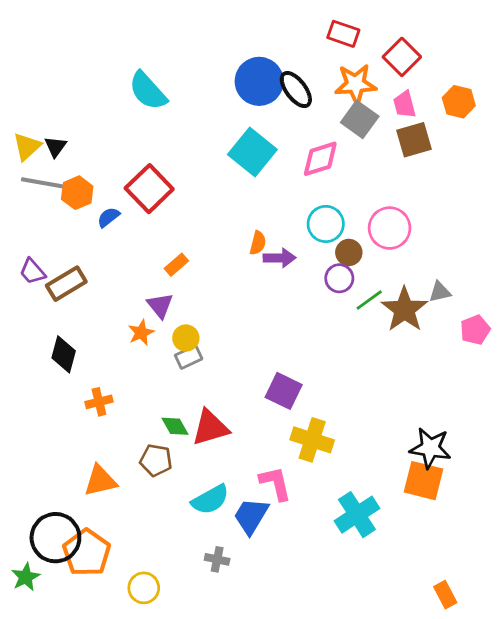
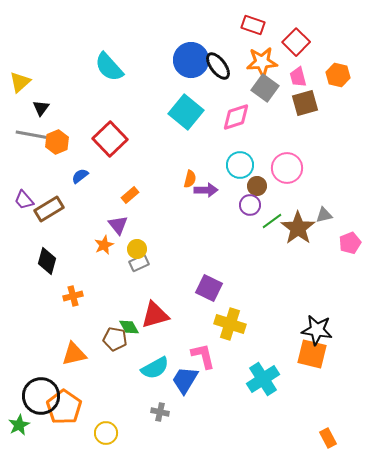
yellow triangle: (27, 147) -> (20, 82), moved
blue semicircle: (108, 217) -> (80, 176), moved
green diamond: (175, 426) -> (129, 327), moved

